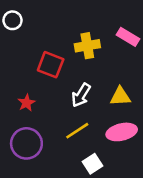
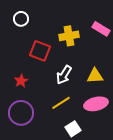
white circle: (12, 20) -> (21, 19), moved

